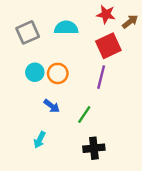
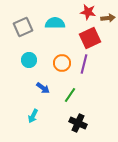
brown arrow: (130, 22) -> (108, 18), turned 32
orange circle: (58, 73) -> (62, 63), moved
black cross: (94, 148) -> (78, 123), turned 30

